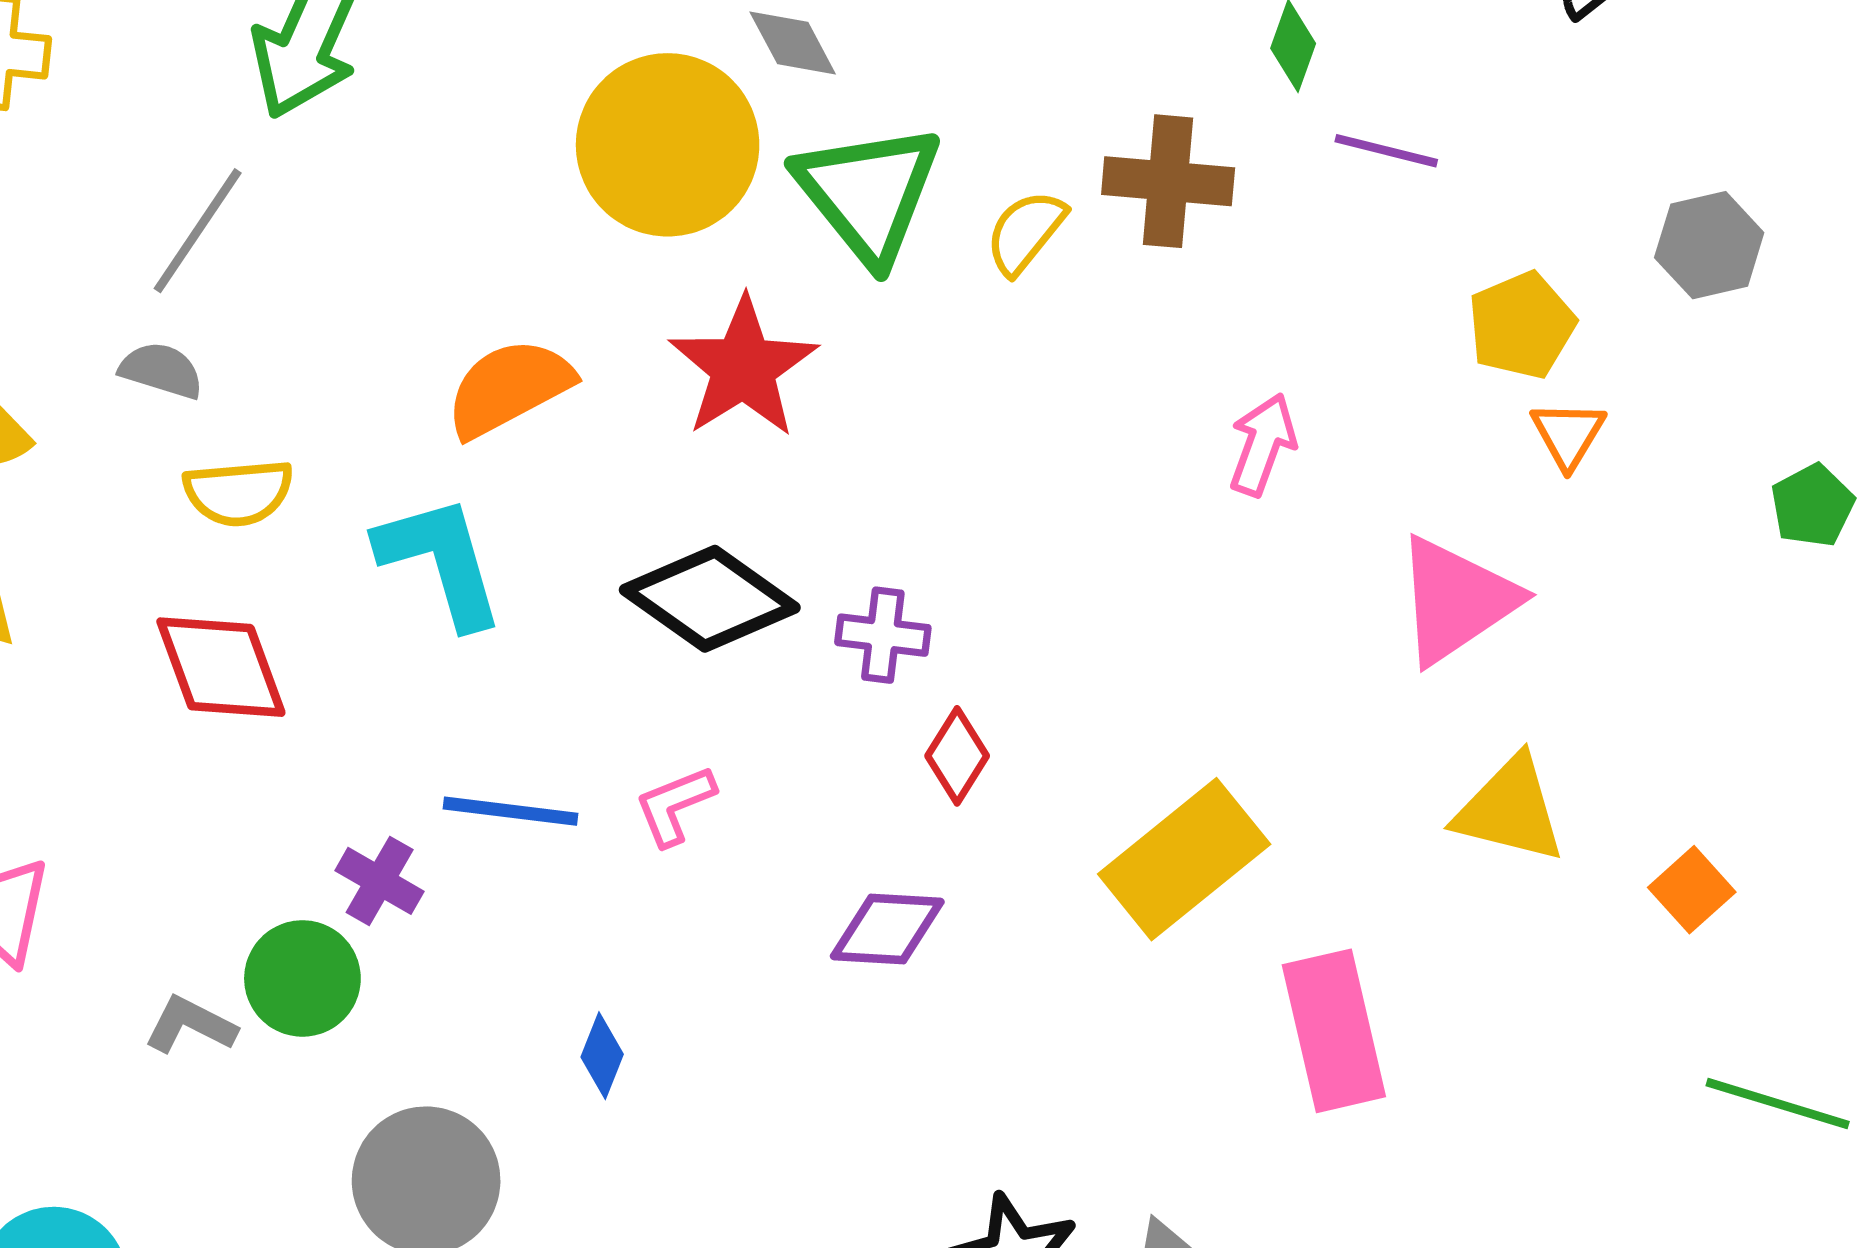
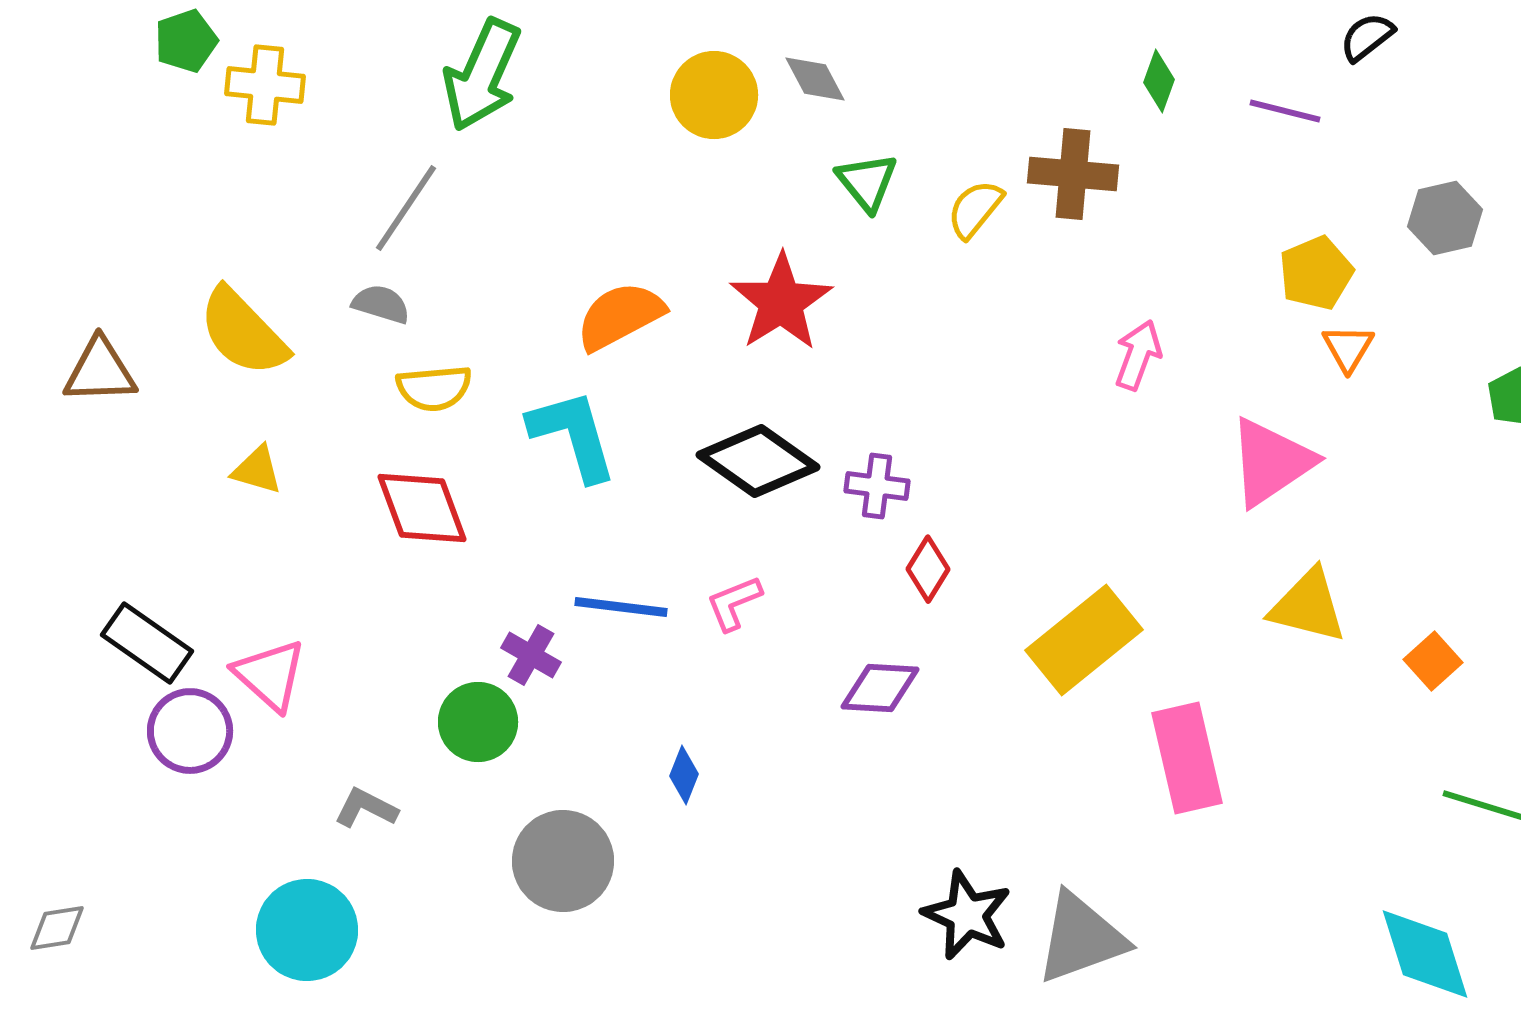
yellow circle: (668, 145) -> (714, 95), moved, size x0.7
purple line: (1386, 151) -> (1285, 111), moved
green triangle: (868, 193) -> (867, 182), size x0.6
gray L-shape: (190, 1025) -> (366, 808), moved

